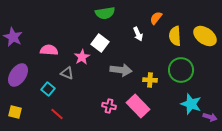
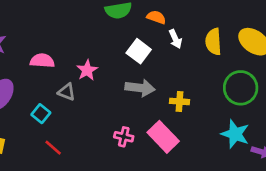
orange semicircle: (156, 18) -> (156, 17), moved, turned 72
white arrow: (138, 34) -> (175, 39), moved
white square: (100, 43) -> (139, 51), moved
green circle: (181, 70) -> (241, 88), moved

